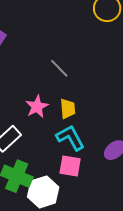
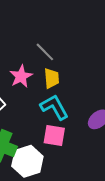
gray line: (59, 68) -> (45, 52), moved

